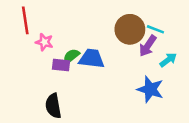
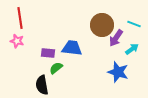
cyan line: (155, 29) -> (134, 24), moved
pink star: (44, 42) -> (17, 41), moved
green semicircle: (71, 56) -> (56, 68), moved

